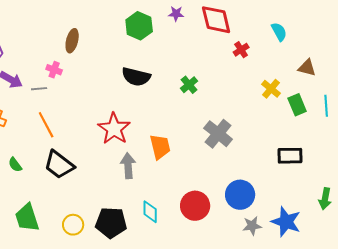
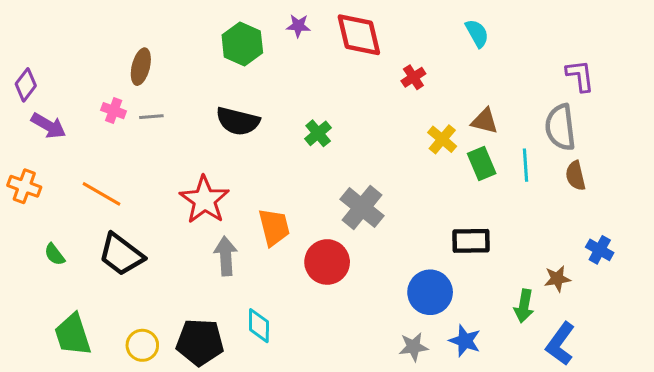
cyan semicircle: (279, 32) -> (477, 33), moved
red cross: (241, 50) -> (413, 77), moved
brown triangle: (307, 68) -> (485, 121), moved
gray line: (39, 89) -> (151, 117), moved
orange line: (46, 125) -> (101, 194), turned -32
blue circle: (240, 195) -> (430, 292), moved
red circle: (195, 206) -> (327, 262), moved
blue star: (286, 222) -> (465, 341), size x0.7

